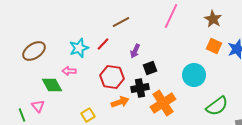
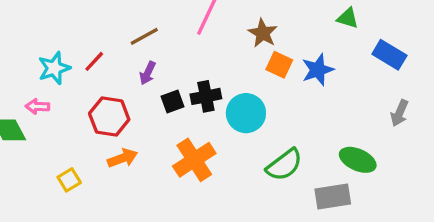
brown star: (213, 19) -> (263, 33), moved
brown line: (121, 22) -> (144, 36), moved
black cross: (140, 88) -> (206, 96), moved

